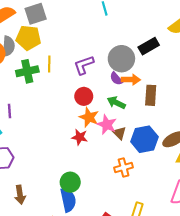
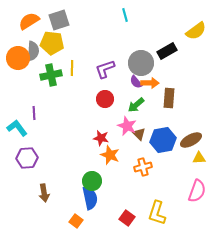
green arrow: (116, 103) -> (136, 105), turned -66
orange star: (89, 117) -> (110, 155), moved

